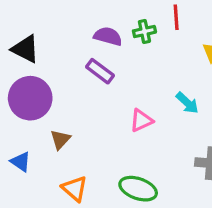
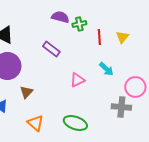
red line: (176, 17) -> (99, 37), moved
purple semicircle: (108, 36) -> (60, 17), moved

